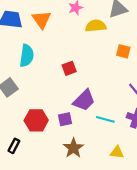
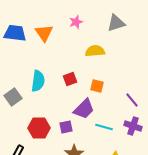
yellow semicircle: (96, 26) -> (95, 51), moved
orange square: (123, 51) -> (97, 86), moved
cyan semicircle: (27, 56) -> (38, 81), moved

